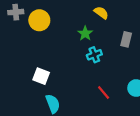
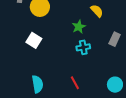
white square: (41, 76) -> (34, 40), moved
red line: (104, 92) -> (75, 83), moved

